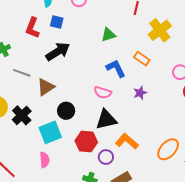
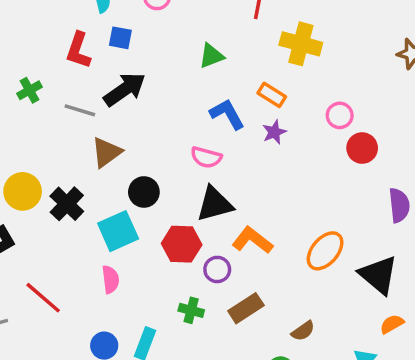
yellow cross: (160, 30) -> (301, 44), turned -35
gray line: (22, 73) -> (80, 110), moved
purple star: (140, 93) -> (274, 132), moved

